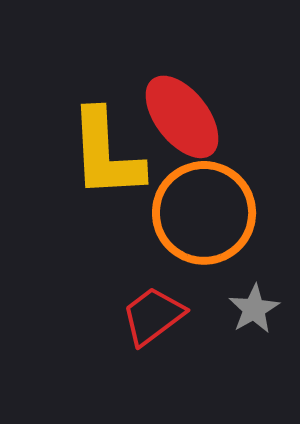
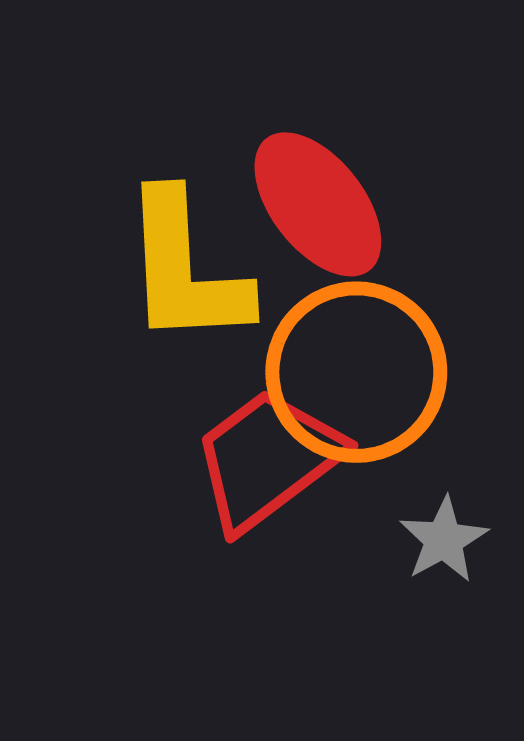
red trapezoid: (153, 316) -> (267, 459), moved, size x1.4

